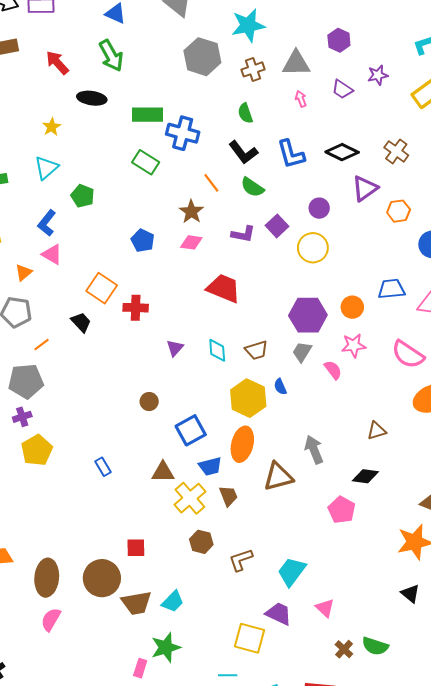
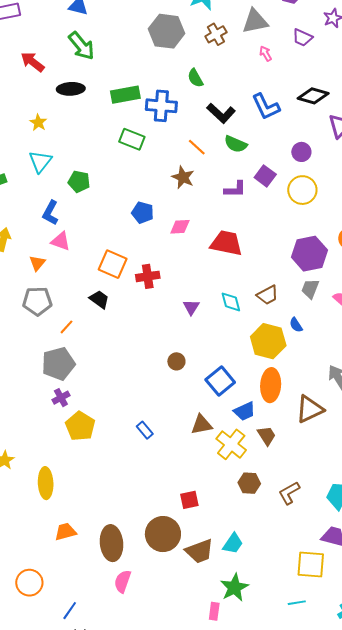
green semicircle: (245, 113) -> (195, 78), moved
pink diamond: (191, 242) -> (180, 227), moved

